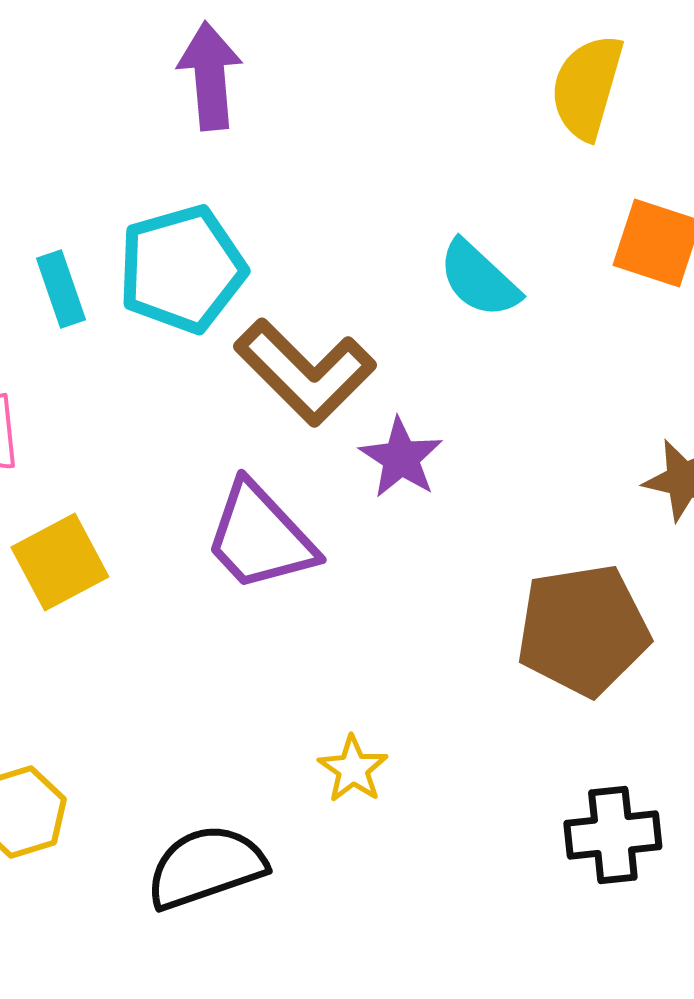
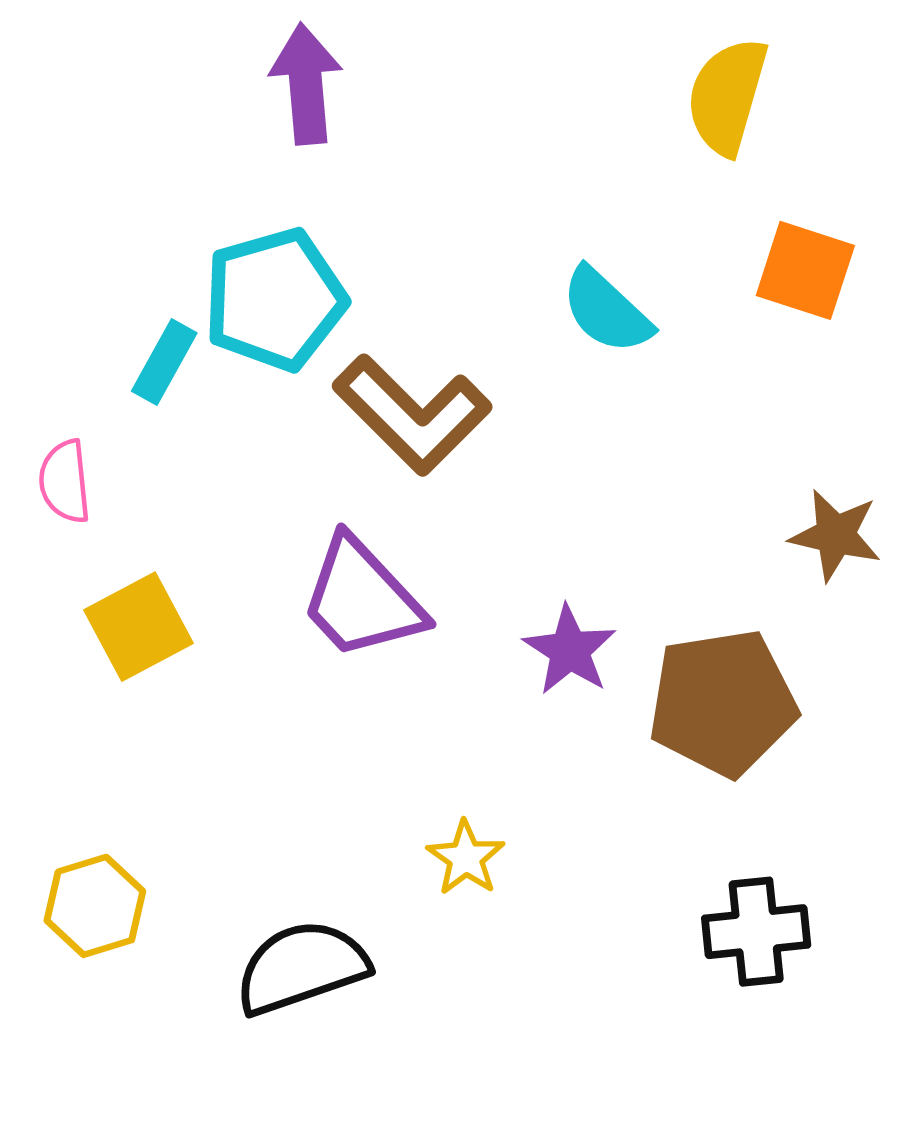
cyan rectangle: (61, 289) -> (164, 362), moved, turned 48
purple star: (401, 458) -> (570, 650), moved

